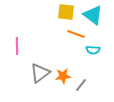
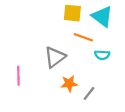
pink line: (17, 46) -> (18, 76), moved
gray triangle: (40, 73) -> (55, 57), moved

